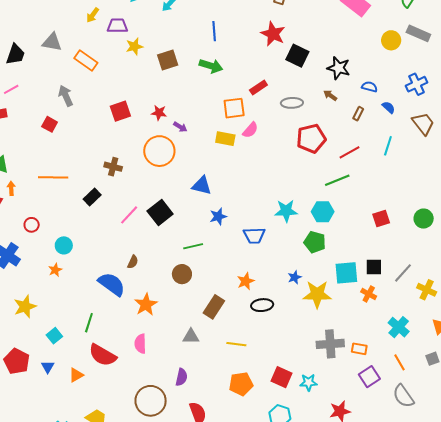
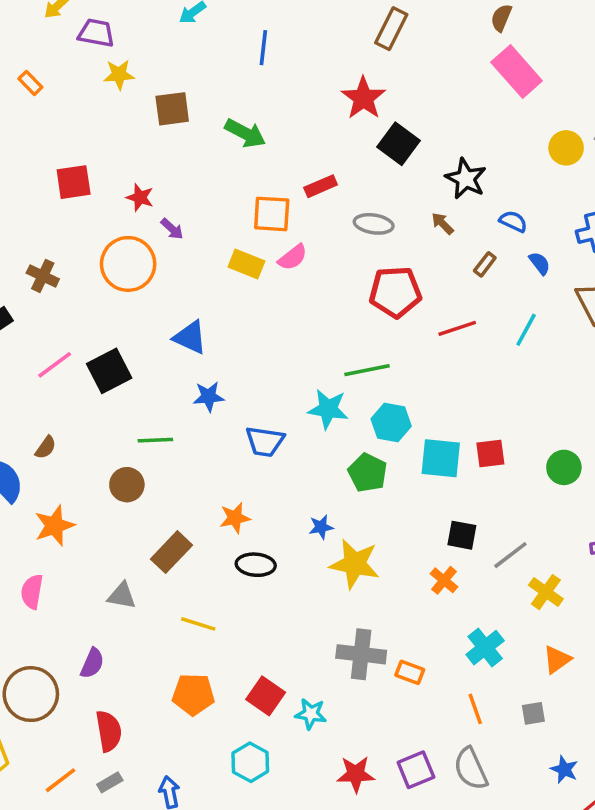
blue line: (214, 31) -> (263, 48), moved
orange rectangle: (86, 61) -> (30, 83), size x0.6
green line: (337, 180) -> (367, 370), moved
cyan square: (346, 273) -> (441, 458), moved
purple square: (369, 377) -> (416, 770), moved

